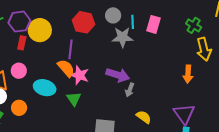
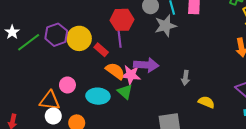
red rectangle: (22, 43) -> (101, 50), moved, turned -48
purple line: (70, 49) -> (119, 37), moved
purple arrow: (118, 75) -> (146, 65), moved
green triangle: (74, 99) -> (125, 92), moved

